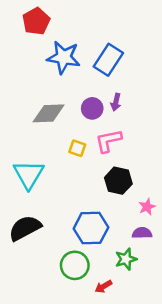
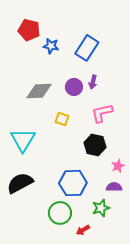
red pentagon: (36, 21) -> (29, 30), moved, turned -30
blue star: (64, 57) -> (51, 46), size x0.6
pink L-shape: (108, 141) -> (102, 113), moved

